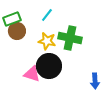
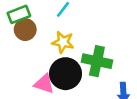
green cross: (70, 38) -> (97, 61), moved

